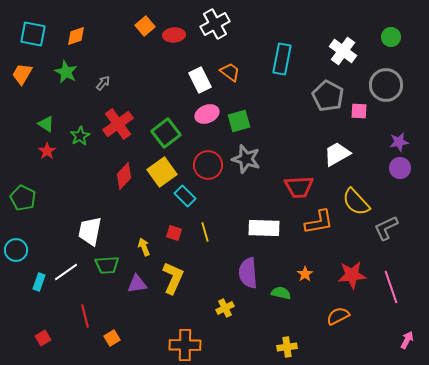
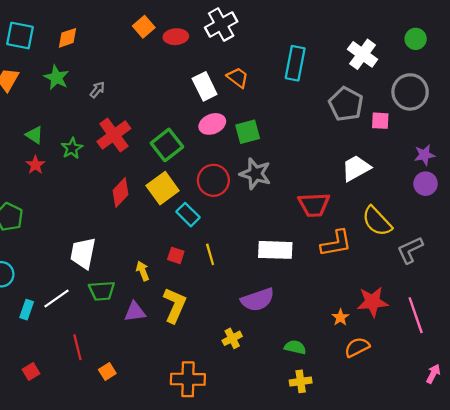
purple semicircle: (248, 273) -> (258, 300), turned -104
orange star: (305, 274) -> (340, 317), moved
green semicircle: (281, 293) -> (295, 347), moved

